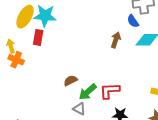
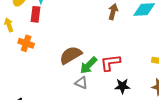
orange cross: (16, 60) -> (26, 43), moved
brown semicircle: (70, 81) -> (71, 55), size x1.6

